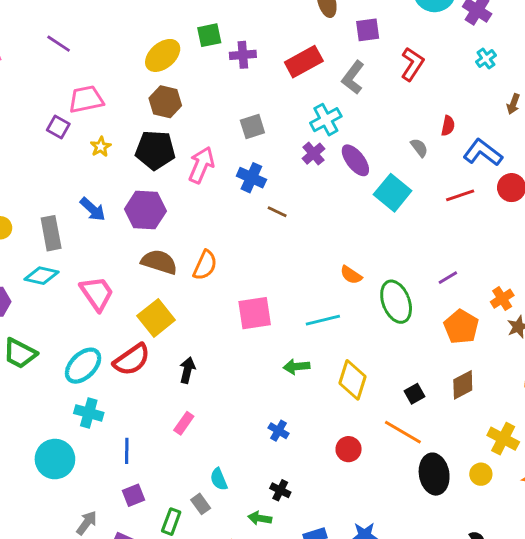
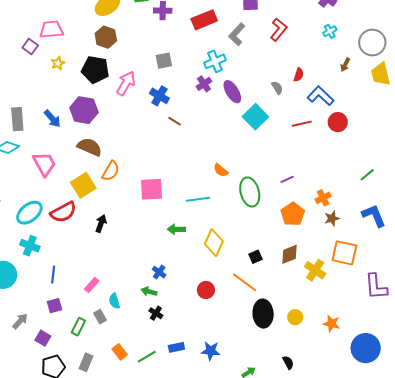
blue arrow: (93, 209) -> (52, 119), moved
orange semicircle: (205, 265) -> (111, 171), moved
pink rectangle: (184, 423) -> (92, 285), moved
yellow cross: (503, 439) -> (315, 270), moved
green arrow: (260, 518) -> (149, 291), moved

